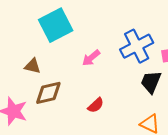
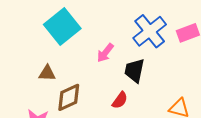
black trapezoid: (151, 82) -> (134, 71), moved

